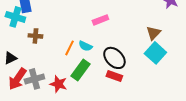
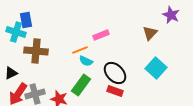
brown triangle: (153, 33) -> (150, 33), moved
brown cross: (35, 36) -> (36, 51), size x1.6
orange line: (69, 48) -> (80, 50), moved, turned 42

